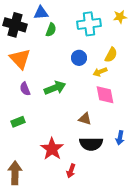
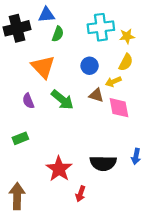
yellow star: (120, 17) -> (127, 36), moved
black cross: (15, 25) -> (17, 28), turned -30
orange triangle: (20, 59) -> (43, 67), moved
green arrow: (55, 88) -> (62, 100), turned 60
brown triangle: (85, 119) -> (96, 95), moved

